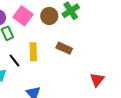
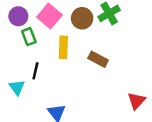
yellow rectangle: (33, 52) -> (63, 47), moved
black line: (14, 61) -> (35, 71), turned 48

